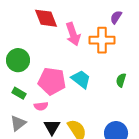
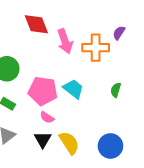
purple semicircle: (116, 17) -> (119, 33), moved
pink semicircle: (41, 106) -> (47, 117), moved, turned 40

